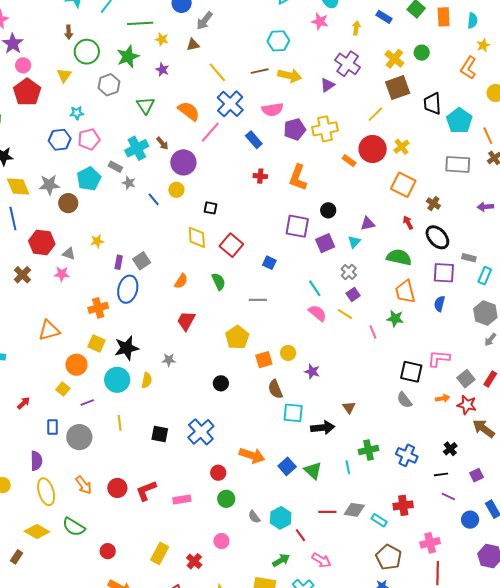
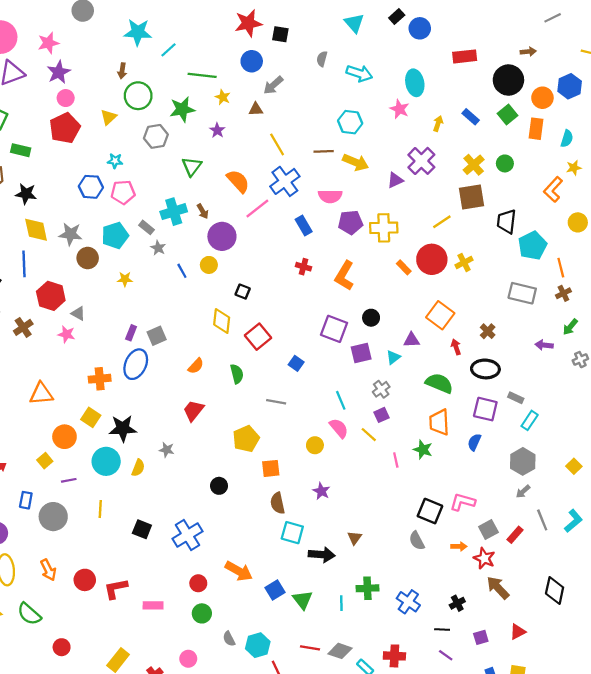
orange square: (403, 185) -> (440, 315), moved
black ellipse: (437, 237) -> (485, 369), turned -55
yellow star: (97, 241) -> (125, 279), moved
yellow circle: (288, 353) -> (315, 445), moved

